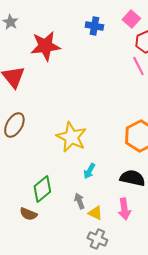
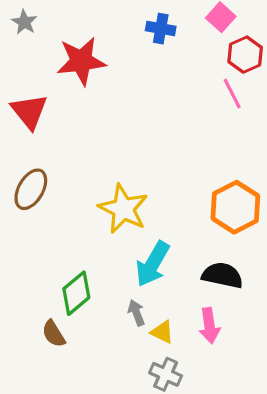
cyan arrow: (89, 171) -> (153, 264), size x1.8
brown semicircle: (28, 214) -> (54, 334), turned 36

